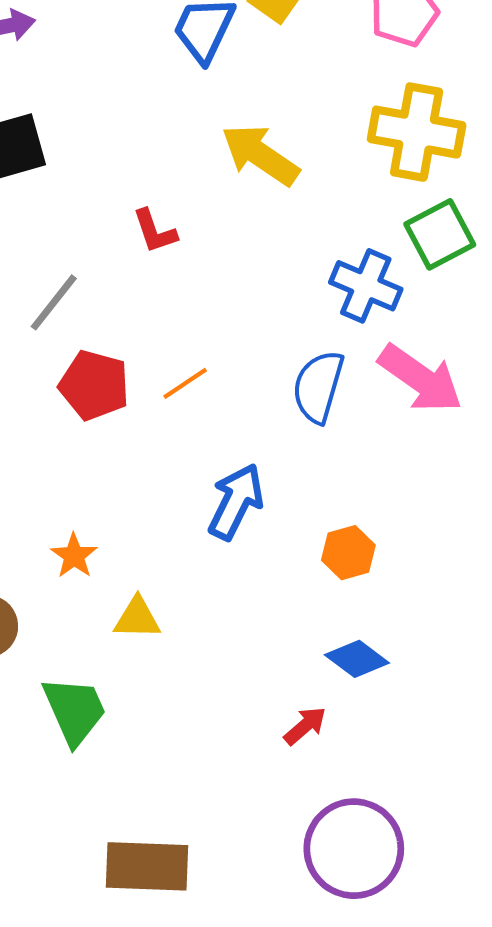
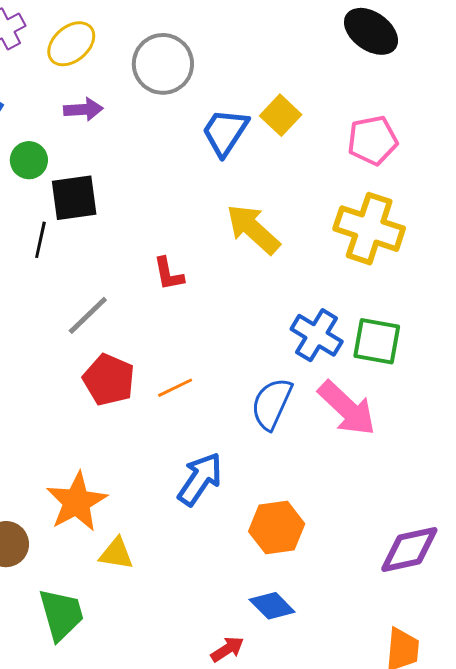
green square: (440, 234) -> (377, 341), moved, turned 30
orange hexagon: (348, 553) -> (277, 528), size x1.4
orange star: (74, 556) -> (77, 502), size x1.8

